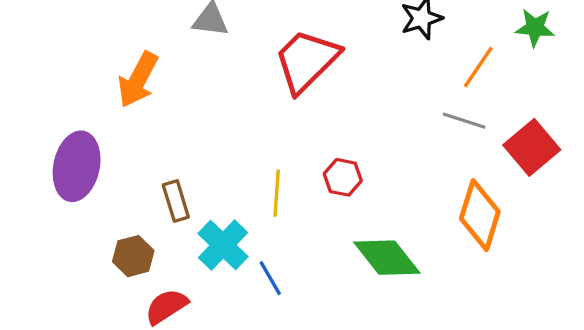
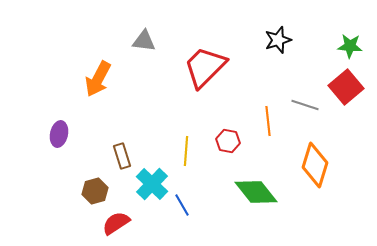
orange line: (478, 67) -> (268, 121), moved, turned -40
red square: (532, 147) -> (346, 87), moved
purple ellipse: (77, 166) -> (59, 134), size x0.6

